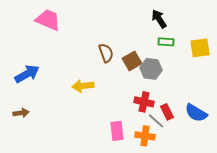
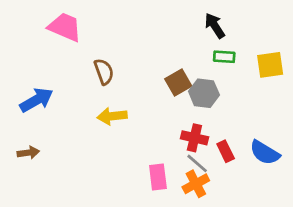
brown semicircle: (106, 53) -> (104, 72), moved
gray line: (156, 121) -> (197, 163), moved
orange cross: (145, 136) -> (196, 184), turned -36

